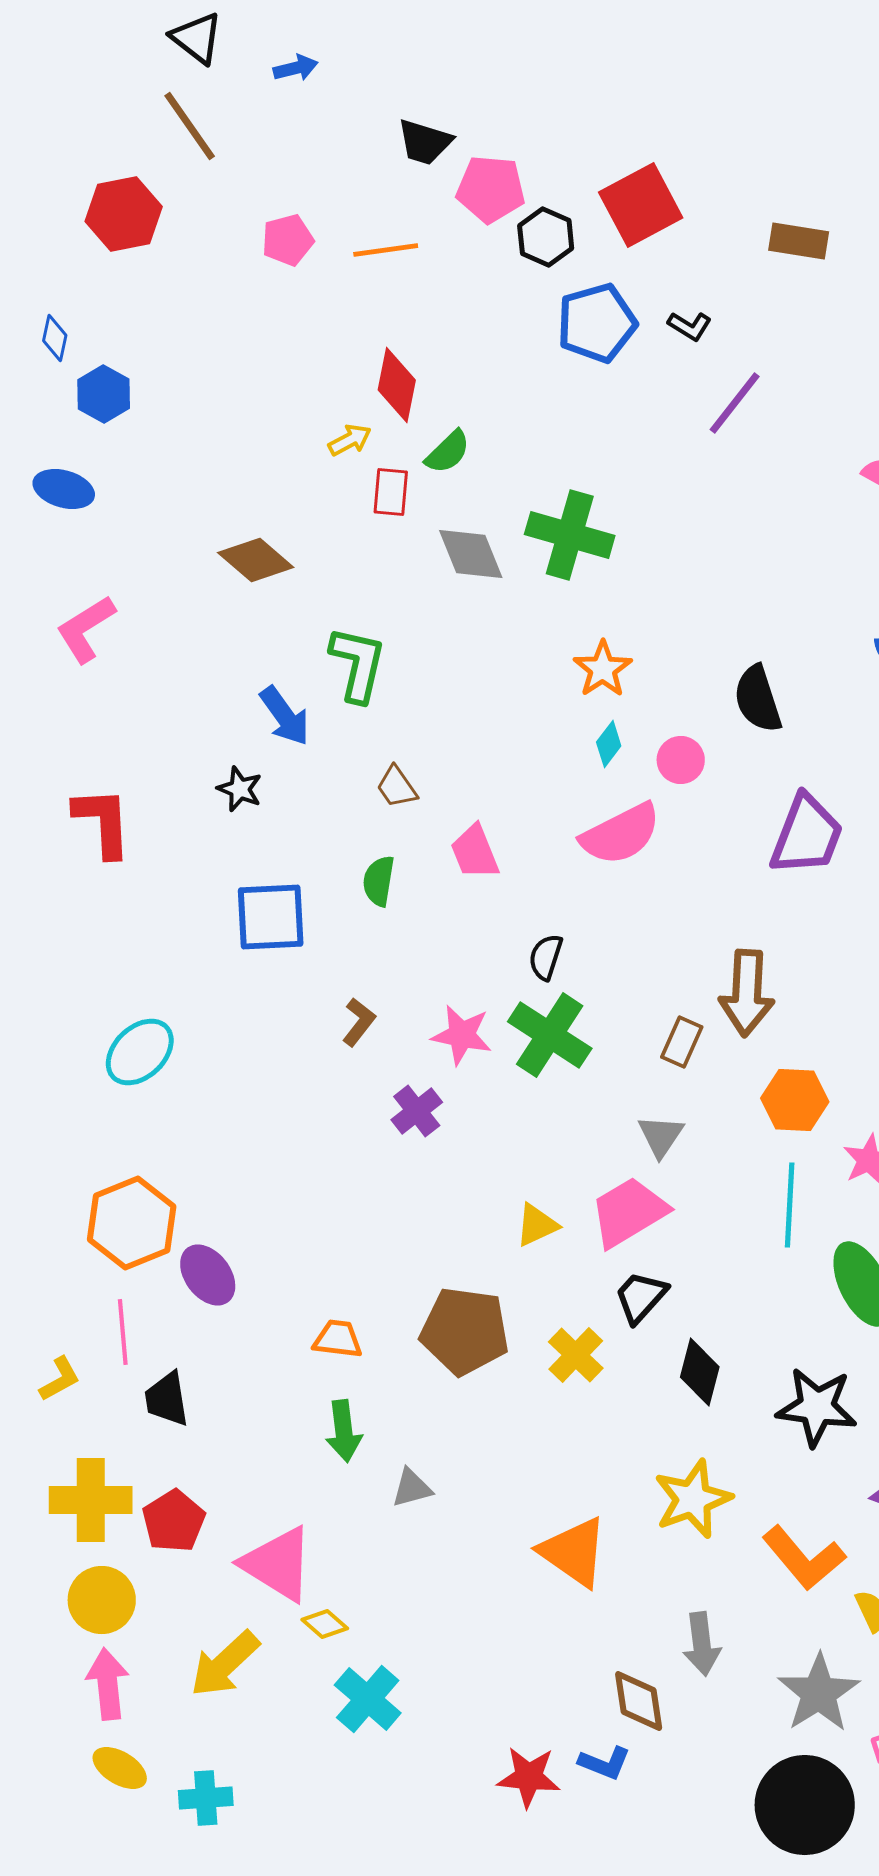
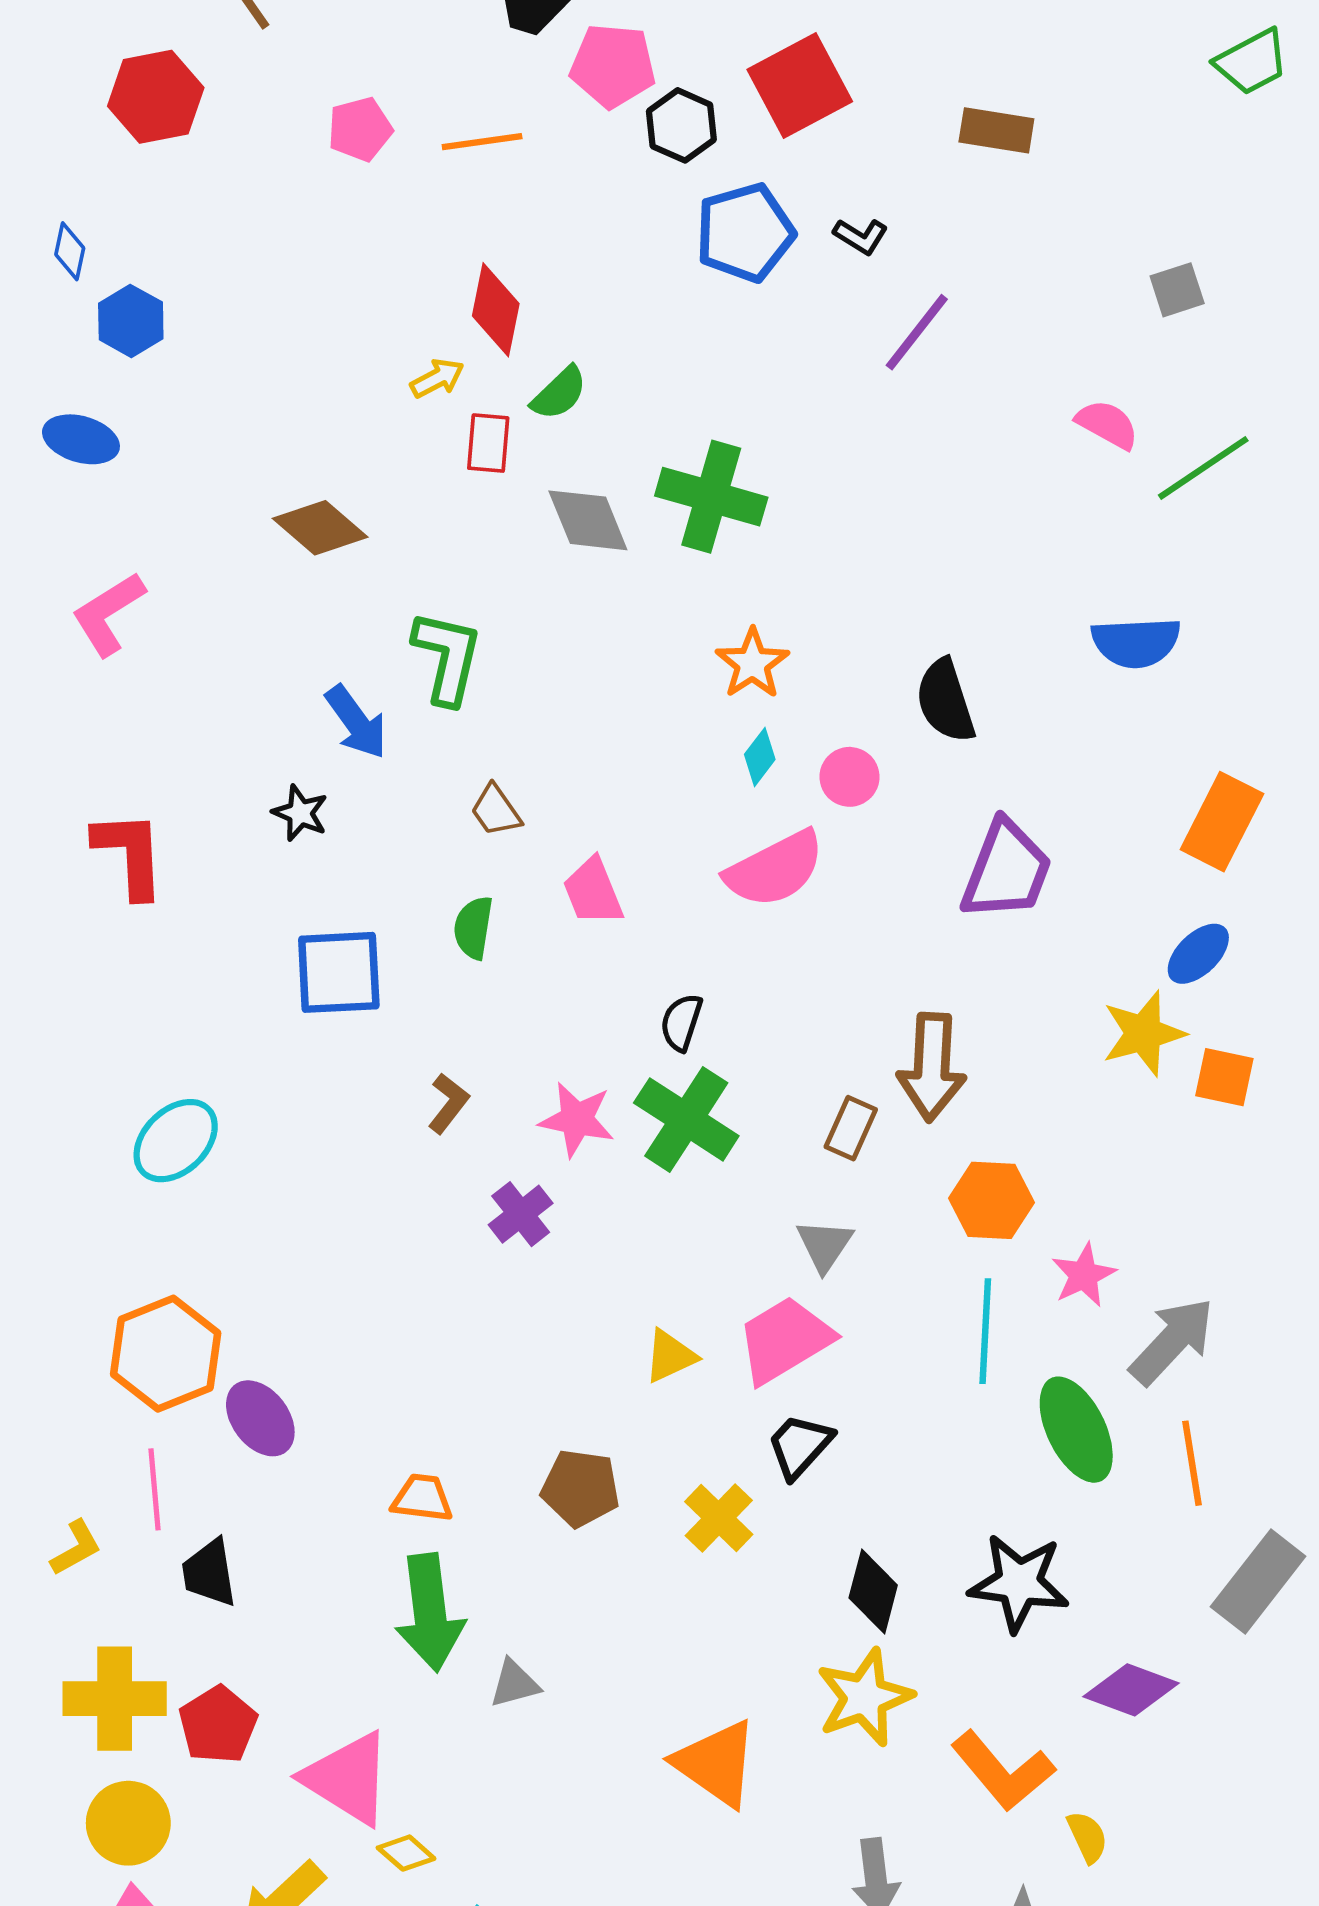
brown pentagon: (465, 1331) -> (580, 1488), size x0.7
black diamond: (700, 1372) -> (873, 1591), moved
green arrow: (344, 1431) -> (430, 1613), size x1.5

